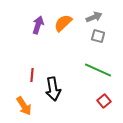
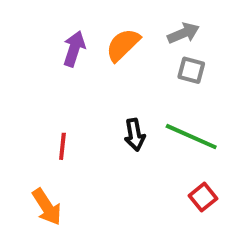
black arrow: (53, 89) -> (135, 135), moved, size x0.7

